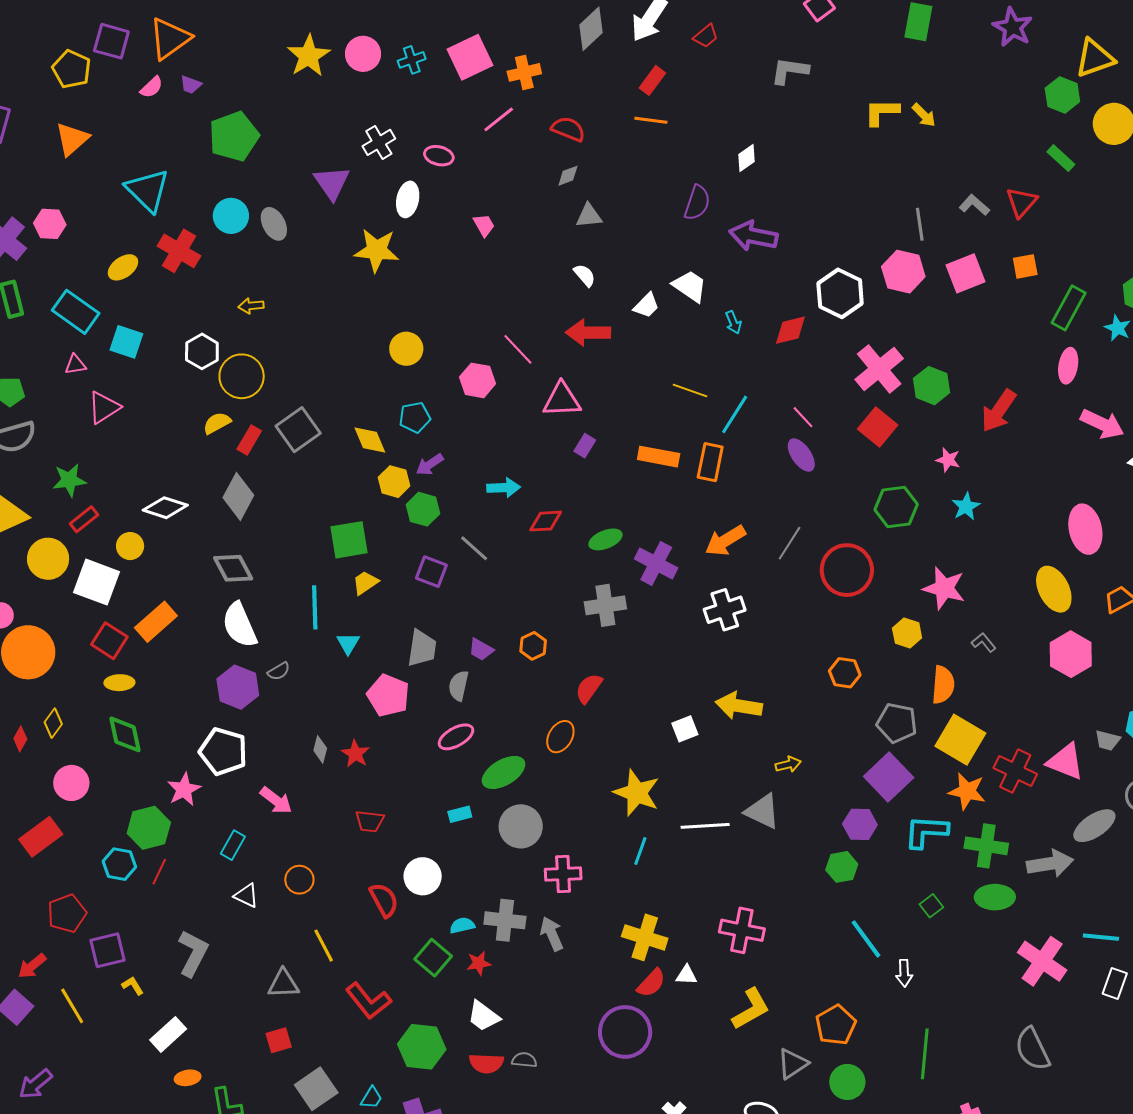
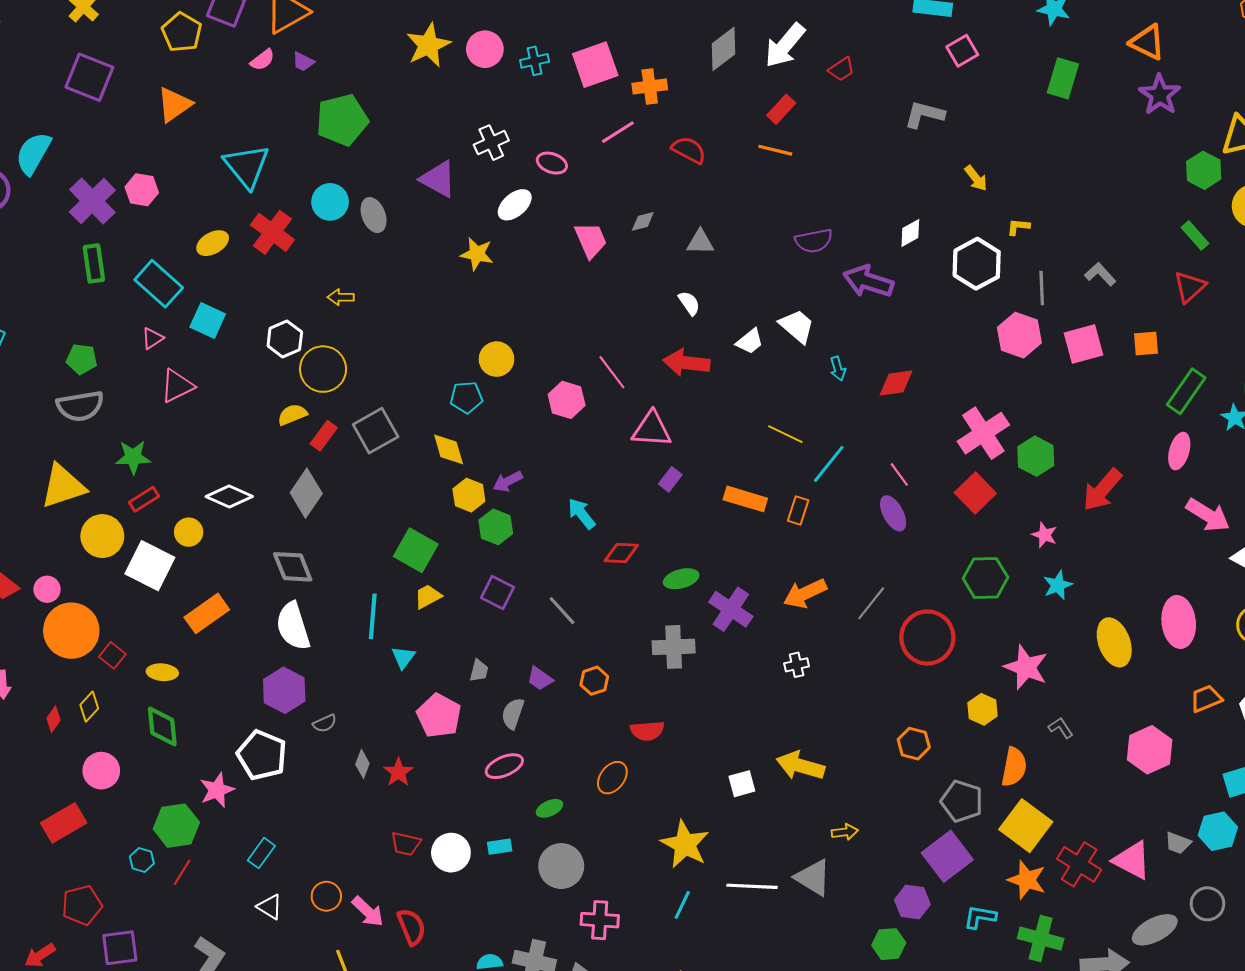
yellow L-shape: (882, 112) -> (1018, 227), moved, size x0.6
yellow arrow: (924, 115) -> (976, 178), moved
white diamond: (746, 158) -> (910, 233), moved
gray diamond: (568, 176) -> (643, 221), moved
purple triangle: (332, 183) -> (438, 179), turned -33
white ellipse: (408, 199) -> (515, 205), turned 32
red triangle: (1022, 202) -> (1190, 287), moved
purple semicircle: (697, 203) -> (814, 241), turned 54
pink trapezoid: (484, 225) -> (591, 240), size x1.5
yellow star: (377, 250) -> (477, 254), size x0.7
white hexagon: (840, 293) -> (977, 264), moved
pink triangle: (75, 365) -> (152, 338), turned -30
cyan pentagon: (415, 417) -> (466, 397), moved
orange rectangle: (710, 462) -> (798, 511), size x0.7
cyan arrow: (504, 488) -> (581, 514), turned -132
green square: (349, 540) -> (416, 550), turned 33
gray line: (474, 548) -> (562, 611), moved
yellow ellipse: (1054, 589) -> (1114, 642), moved
white cross: (725, 610) -> (797, 665), size x0.6
red square: (109, 641) -> (112, 655), moved, size x0.7
gray trapezoid: (422, 648) -> (479, 671), size x0.6
gray semicircle: (279, 671) -> (325, 723), moved
red semicircle: (589, 688) -> (647, 731), turned -136
green ellipse: (504, 772) -> (550, 808), size x0.6
pink arrow: (276, 800) -> (368, 912), moved
cyan L-shape: (926, 832) -> (980, 917), size x0.7
cyan hexagon: (119, 864) -> (142, 860), size x0.7
white circle: (423, 876) -> (451, 853), moved

